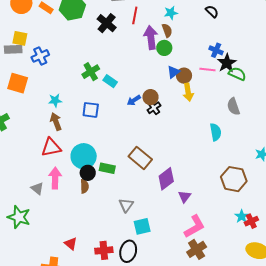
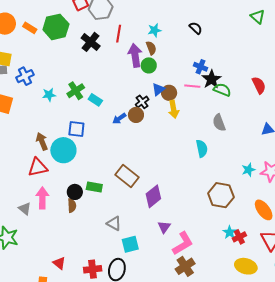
cyan star: (55, 100) -> (49, 95), moved
black cross: (154, 108) -> (142, 102), moved
cyan circle: (84, 156) -> (63, 150), moved
purple triangle: (185, 197) -> (164, 227), moved
gray triangle: (126, 205) -> (114, 223), turned -35

